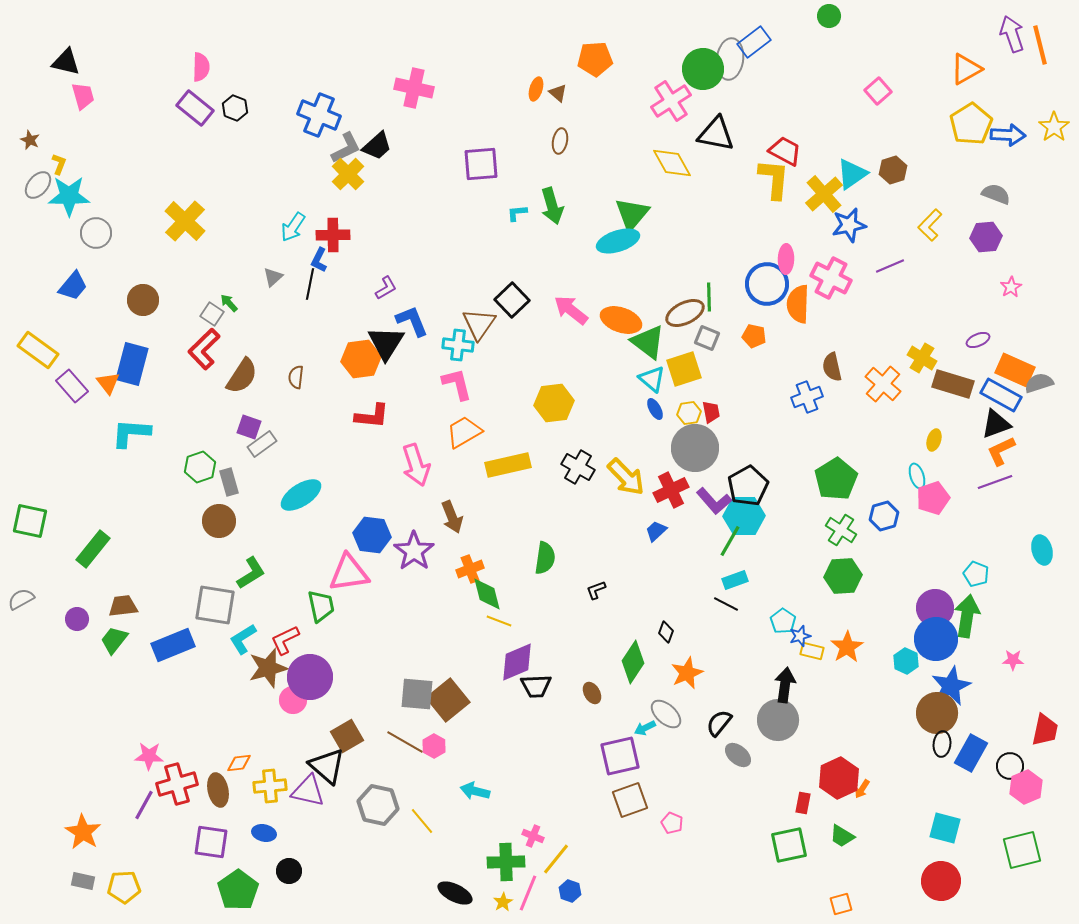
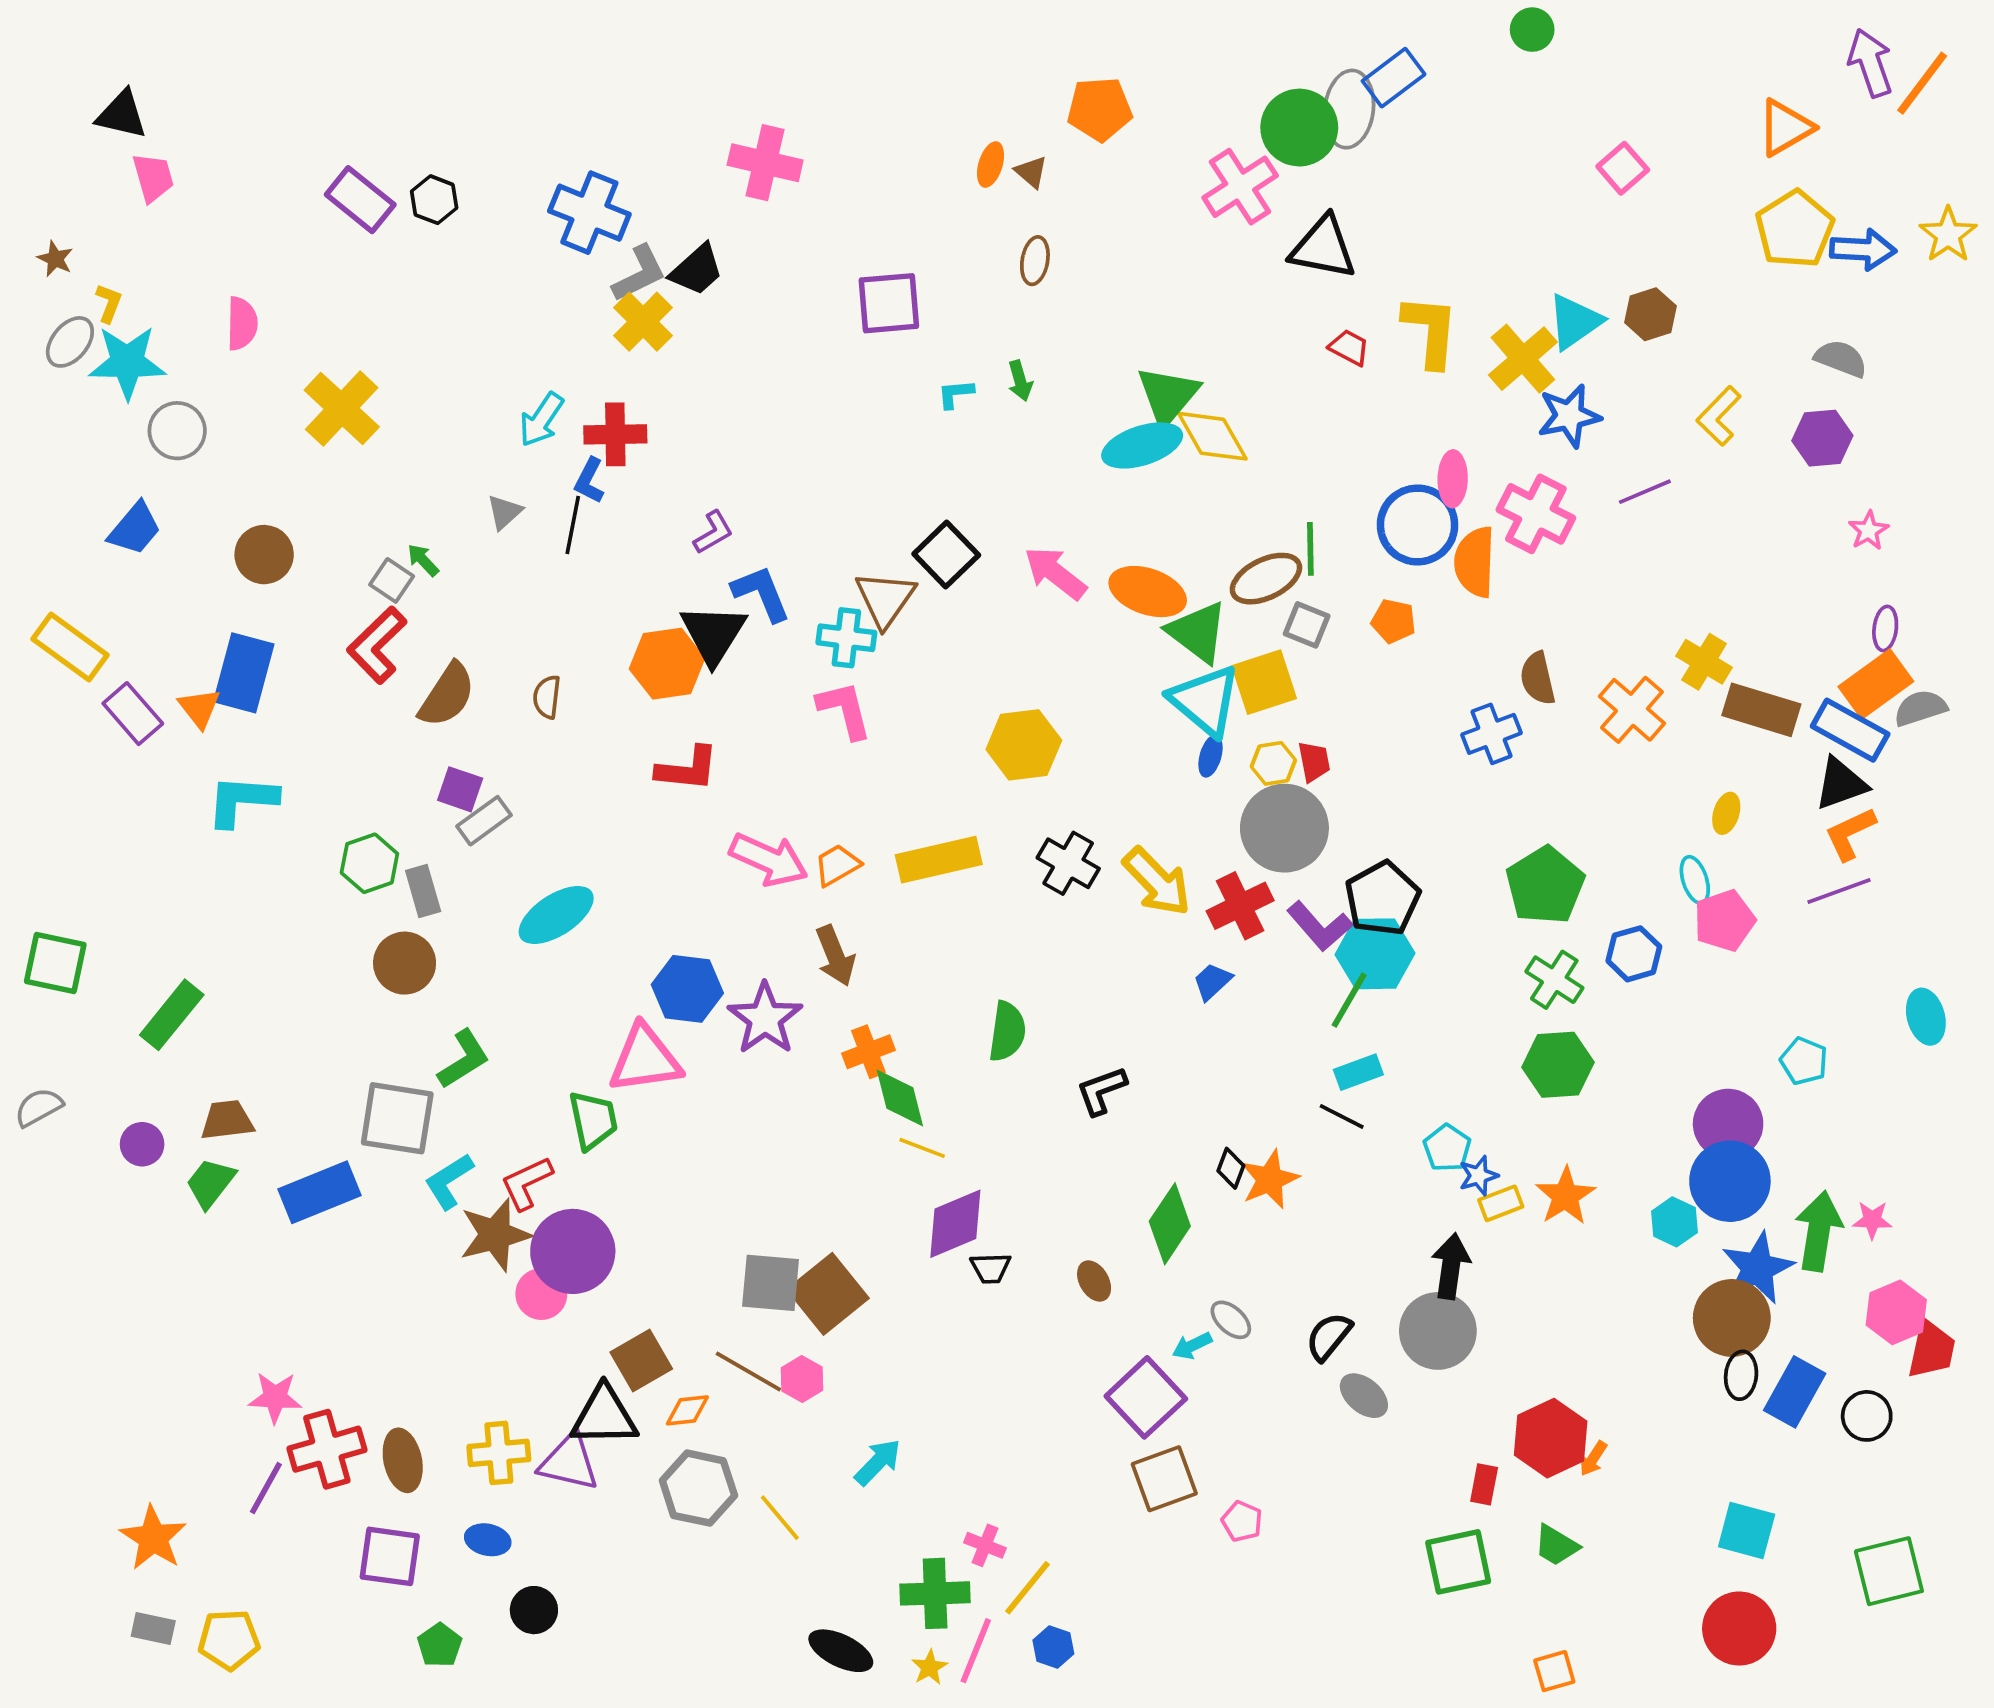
orange line: (1040, 45) -> (1922, 83), turned 51
pink semicircle: (201, 67) -> (242, 323), moved
red trapezoid: (785, 151) -> (1349, 348), moved, size x0.7
yellow diamond: (672, 163) -> (1212, 436), moved
green arrow: (552, 206) -> (1020, 381), size x0.6
purple ellipse: (978, 340) -> (1885, 628), moved, turned -60
orange rectangle: (1015, 370) -> (1876, 684), turned -60
cyan triangle: (652, 379) -> (1205, 701), size x1.5
blue ellipse: (655, 409) -> (1211, 756), turned 45
orange trapezoid: (464, 432) -> (837, 865), moved, size x0.7
pink arrow: (416, 465) -> (769, 860), turned -48
black L-shape: (596, 590) -> (1101, 1091), size x1.4
green arrow: (967, 616) -> (1819, 1231), moved
yellow rectangle: (812, 651) -> (1501, 1203), turned -35
orange star: (687, 673) -> (1270, 1179), moved
black trapezoid: (536, 686) -> (991, 1268), size x0.7
gray ellipse: (666, 714) -> (1231, 1320), size x0.7
purple square: (620, 756) -> (1146, 1397), turned -30
orange diamond: (239, 763) -> (687, 1410), moved
black triangle: (327, 766) -> (604, 1416), turned -42
pink hexagon: (1026, 787) -> (1896, 1312), moved
cyan arrow: (475, 791) -> (878, 1462), turned 120
green pentagon: (238, 890) -> (440, 1645), size x0.6

